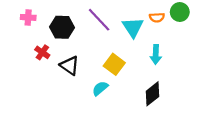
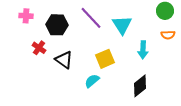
orange semicircle: (157, 17) -> (168, 35), moved
yellow square: (114, 64) -> (105, 59), turned 30

